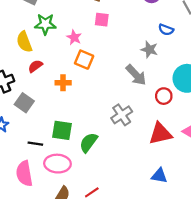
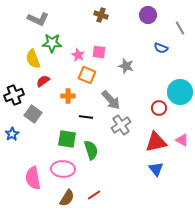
pink square: (102, 20) -> (99, 52), moved
gray star: (149, 50) -> (126, 66), moved
gray arrow: (136, 75) -> (111, 100), moved
green semicircle: (88, 143) -> (91, 150), turned 126
black line: (35, 144) -> (86, 117), moved
blue triangle: (159, 176) -> (156, 169), moved, turned 42

